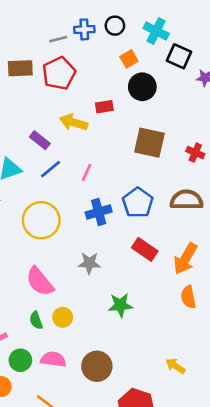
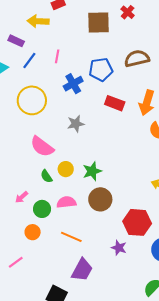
red cross: (195, 153) -> (128, 12), moved, turned 32
blue pentagon: (138, 203) -> (101, 70), turned -30
green star: (120, 305) -> (92, 171), moved

